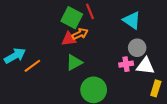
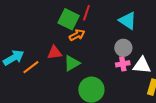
red line: (90, 11) -> (86, 13), turned 42
red triangle: (69, 39) -> (54, 53), moved
gray circle: (137, 48) -> (123, 48), moved

